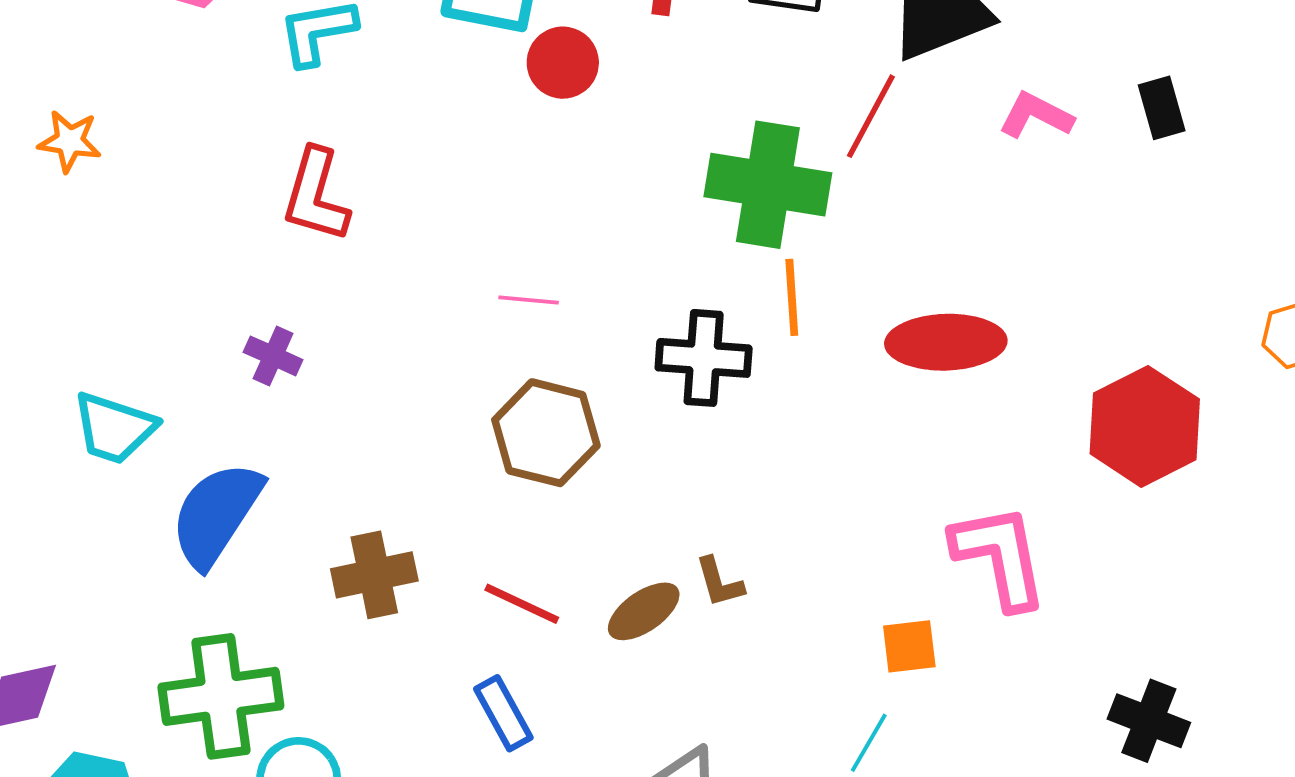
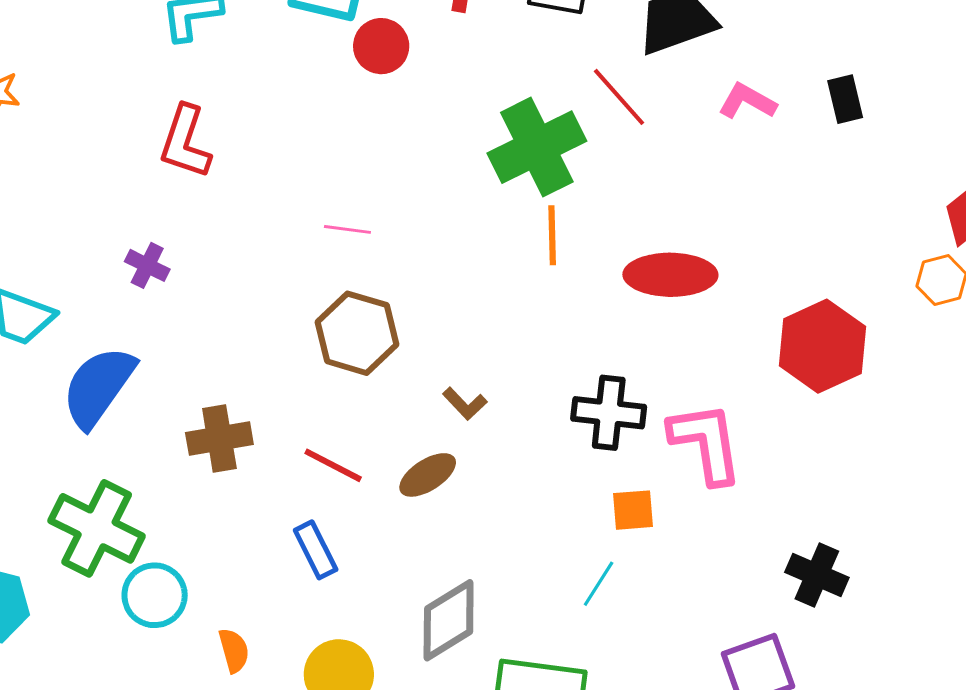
red line: (871, 116) -> (619, 97), turned -72
green cross: (768, 185) -> (537, 147), turned -38
black cross: (704, 358) -> (609, 413), moved
brown L-shape: (719, 582) -> (465, 404), moved, turned -30
green cross: (221, 696) -> (97, 528), turned 32

